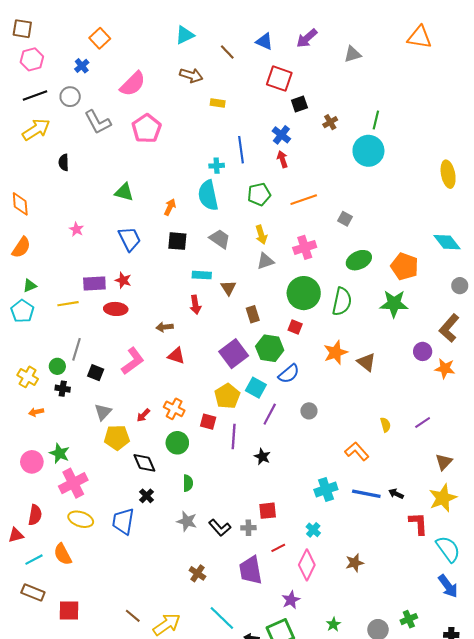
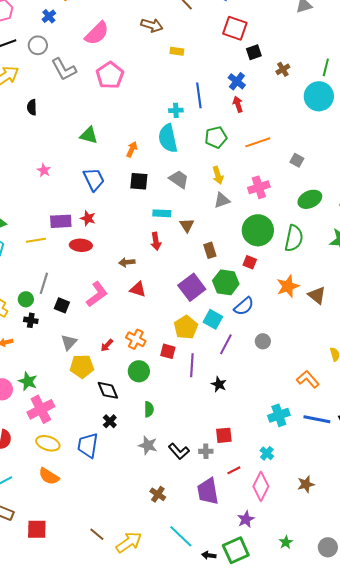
orange semicircle: (63, 554) -> (49, 476), moved, turned -30

